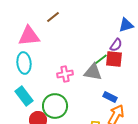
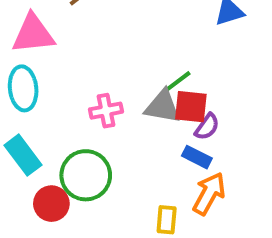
purple semicircle: (116, 45) -> (207, 127), moved
red square: (114, 59) -> (191, 107), moved

